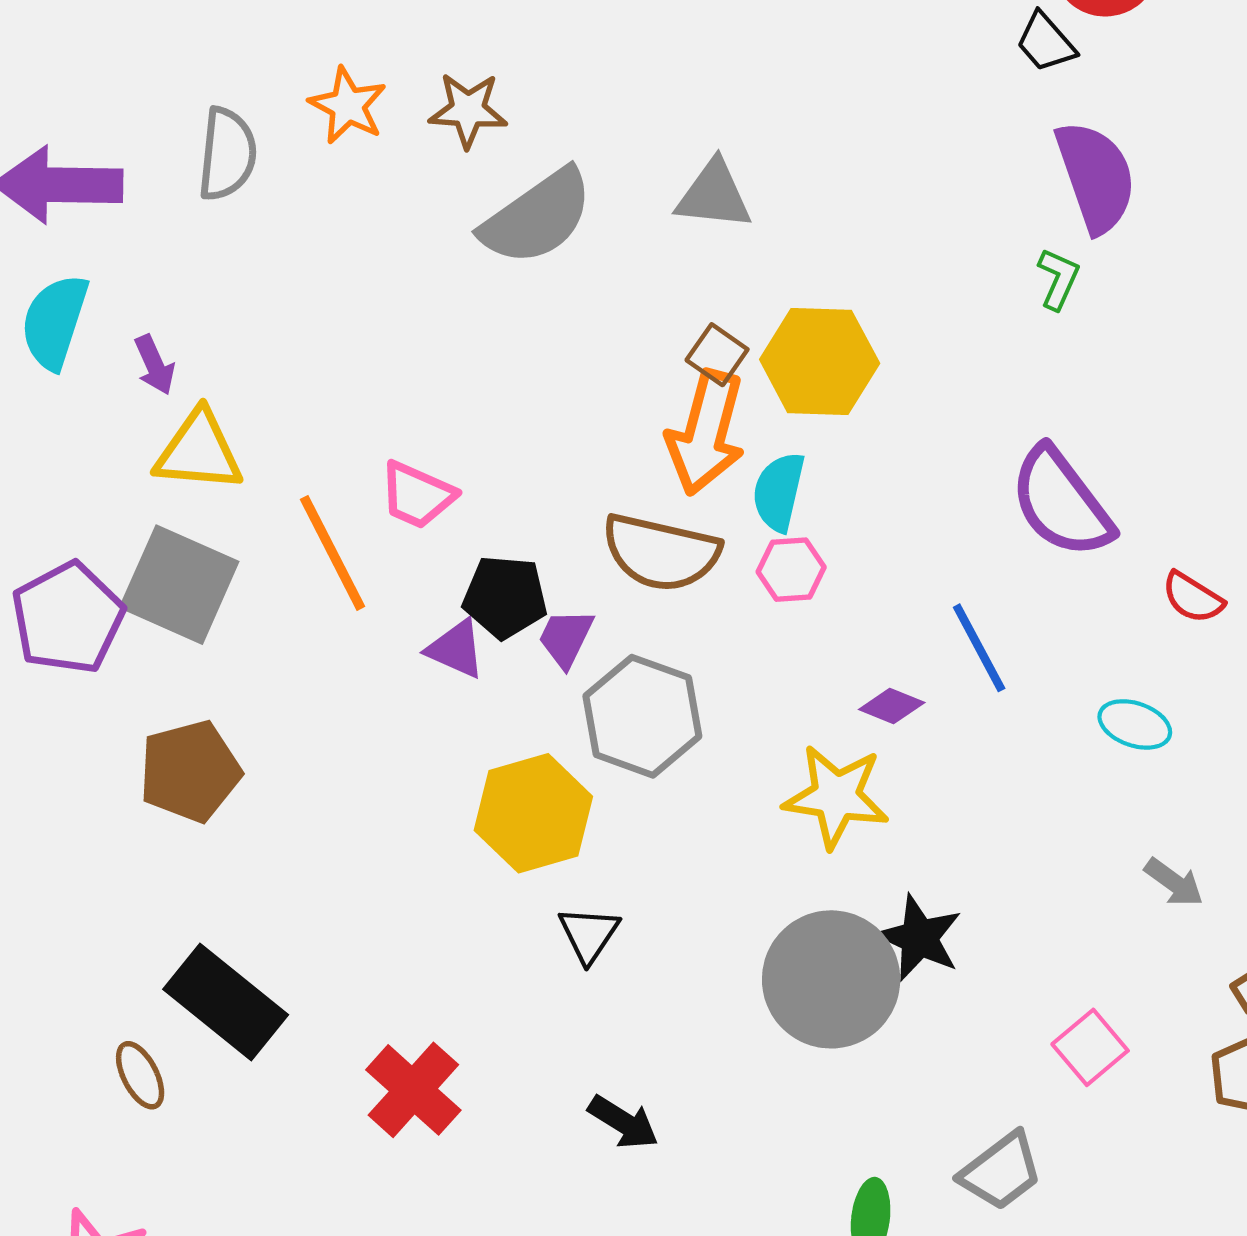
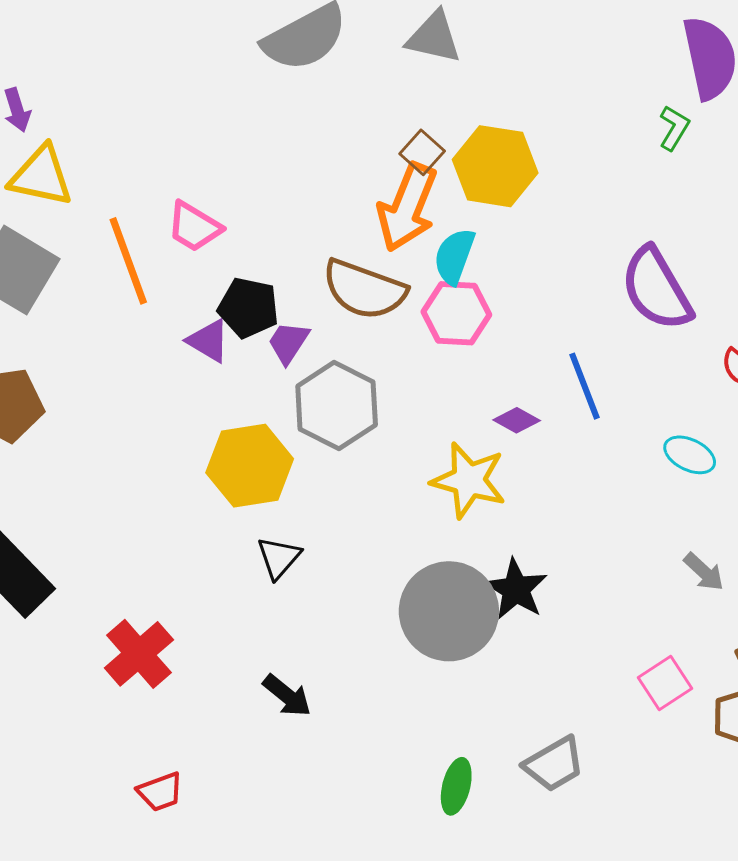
pink hexagon: (791, 570) -> (456, 313), size x1.4
pink square: (1090, 1047) -> (665, 683), moved

